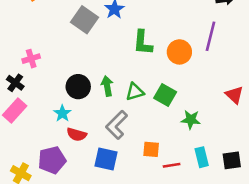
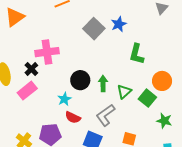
orange circle: (179, 52) -> (162, 81), moved
pink cross: (31, 59) -> (47, 52), size x1.6
green triangle: (135, 92) -> (124, 92), turned -35

